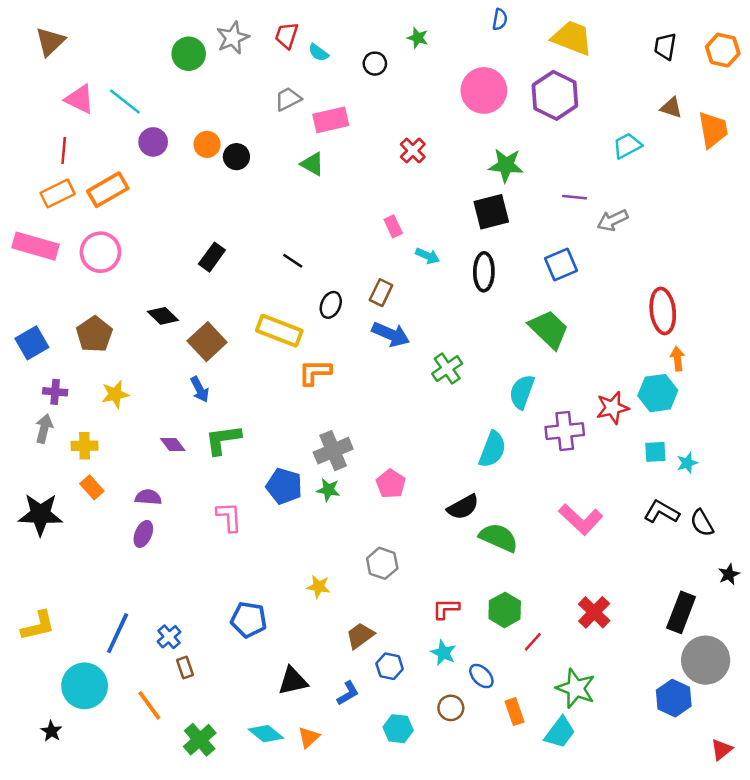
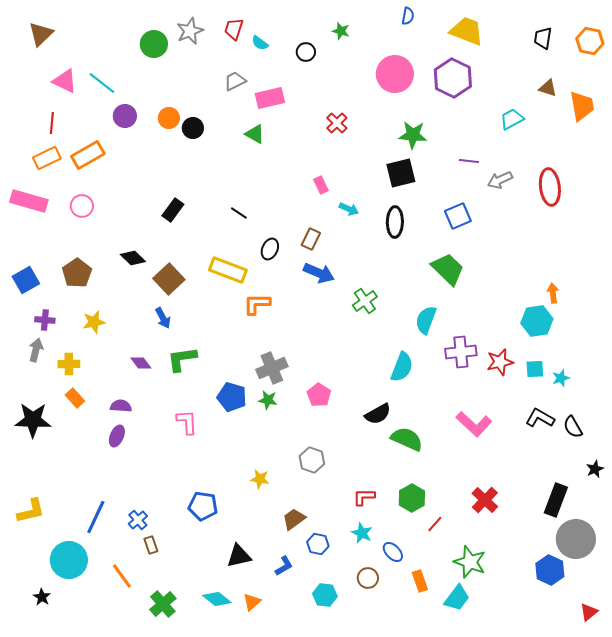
pink circle: (100, 252) -> (82, 206), size x0.7
red ellipse: (663, 311) -> (550, 187), moved
red star: (613, 408) -> (500, 362), moved

